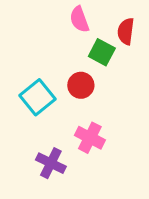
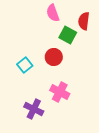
cyan square: (37, 97) -> (25, 65), size x0.7

